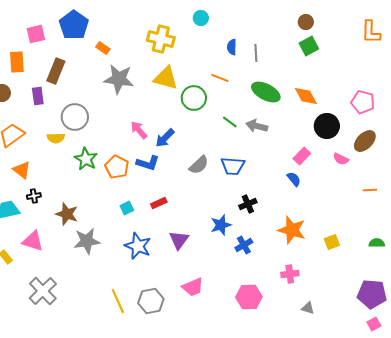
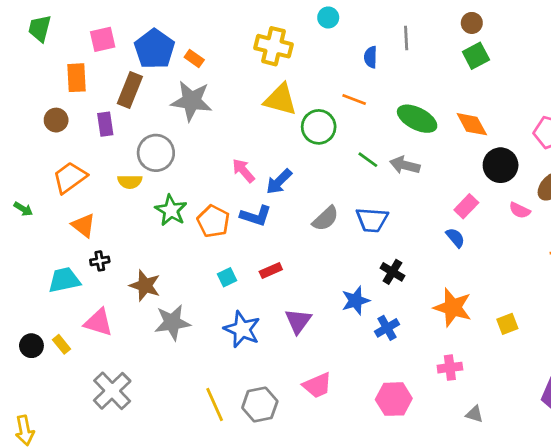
blue pentagon: (74, 25) -> (155, 49), moved
gray line: (256, 53) -> (406, 38), moved
gray star: (119, 79) -> (191, 101), moved
black cross: (248, 204) -> (392, 272), turned -36

